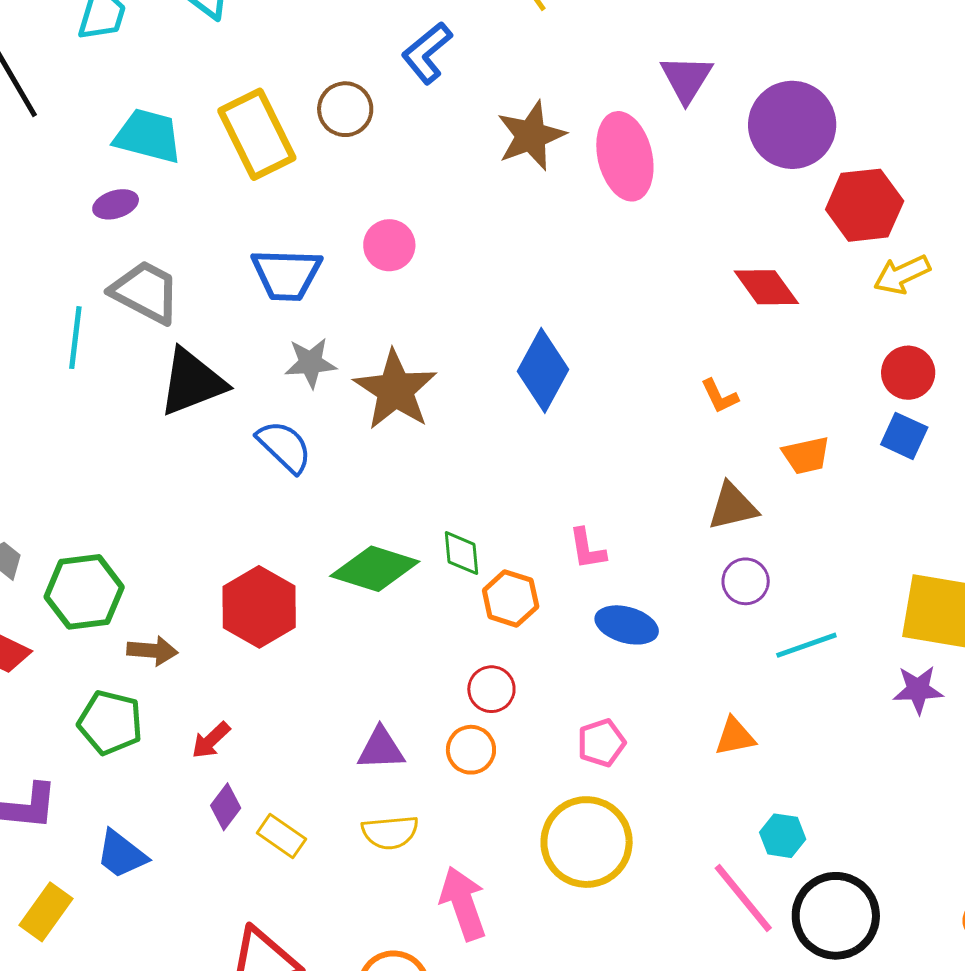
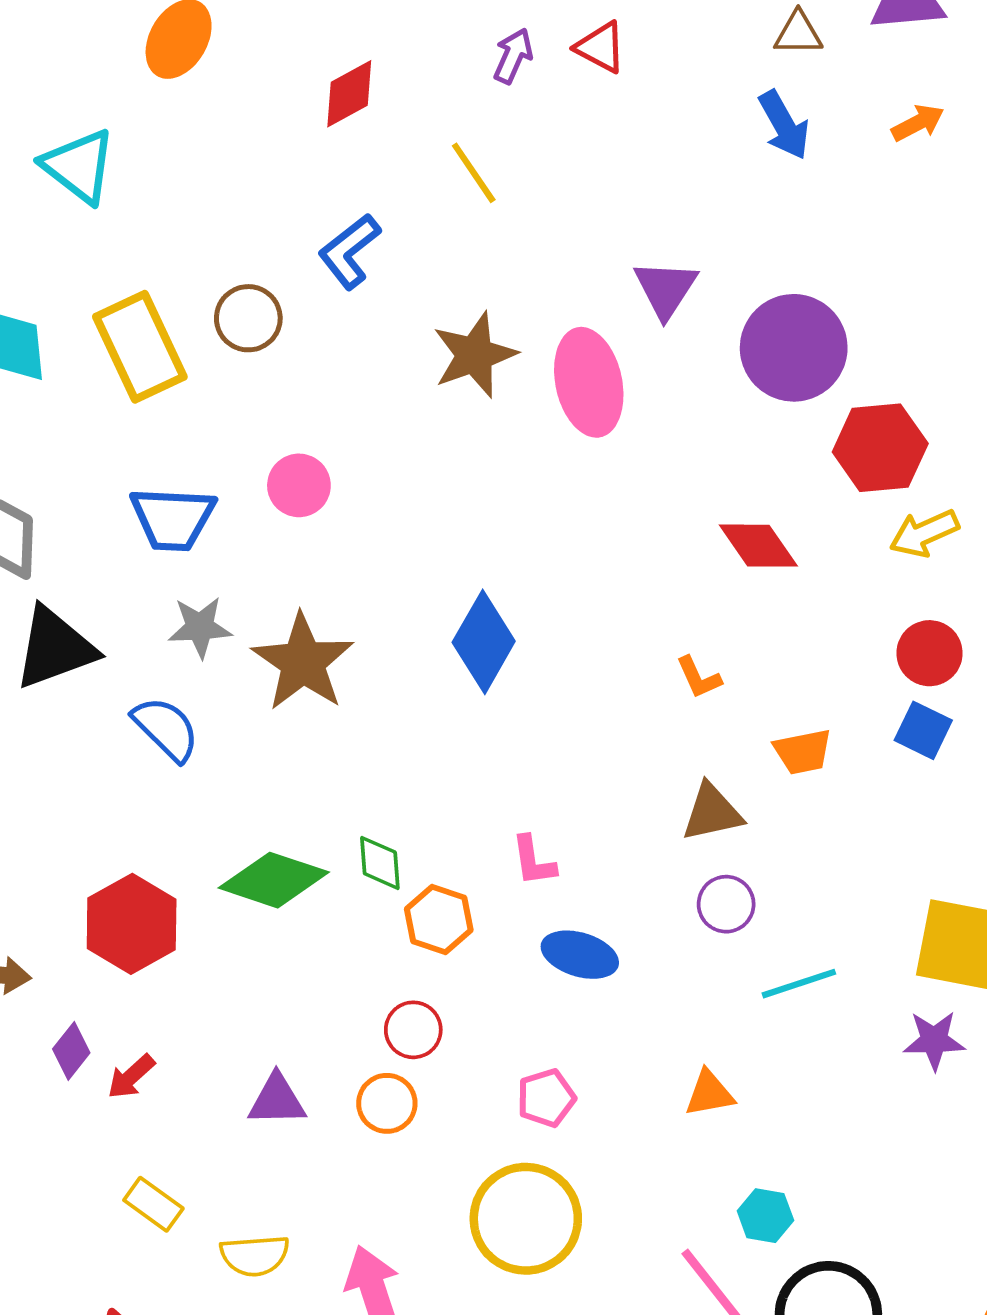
red arrow: (211, 740) -> (131, 1077), moved
purple diamond: (226, 807) -> (71, 1051), moved
yellow semicircle: (390, 832) -> (255, 1255), moved

